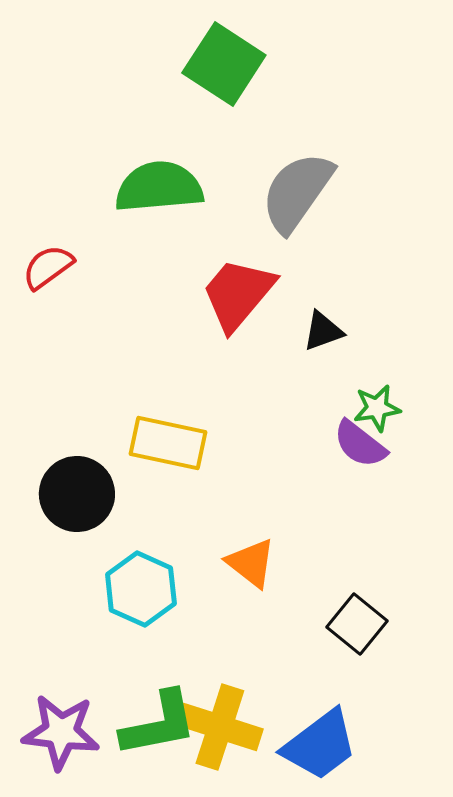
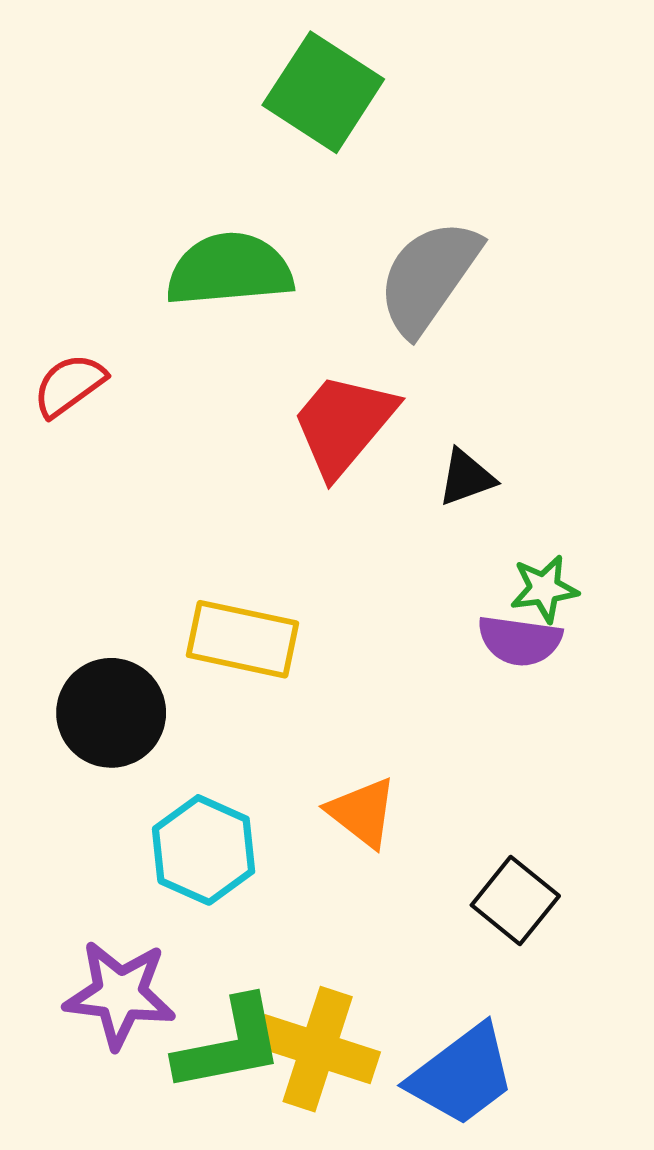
purple semicircle: (360, 444) -> (520, 641), turned -30
purple star: (61, 732) -> (120, 994), moved

